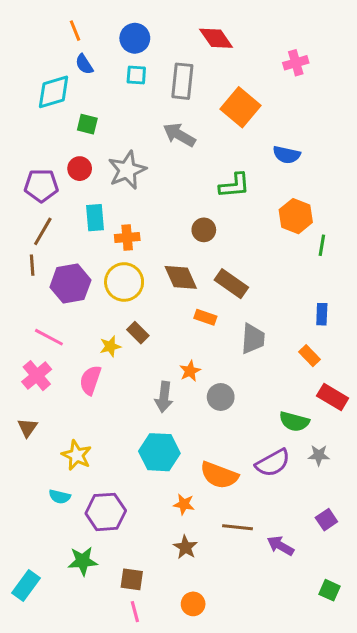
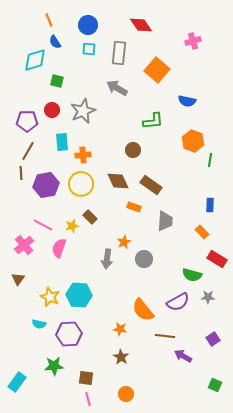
pink line: (49, 337) -> (43, 225), moved
cyan hexagon: (159, 452) -> (79, 295), moved
orange semicircle: (219, 475) -> (143, 310), turned 30
brown line: (238, 527) -> (165, 336), moved

